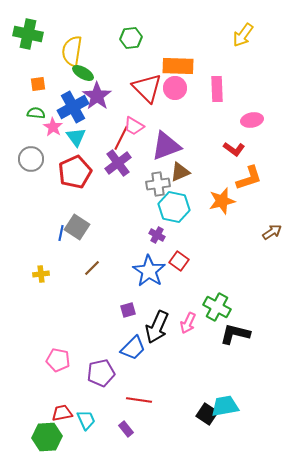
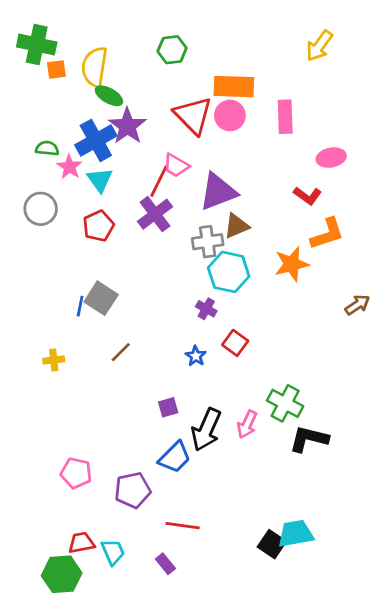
orange square: (38, 84) -> (56, 69), moved
red pentagon: (75, 172) -> (98, 226), size x0.7
blue star: (149, 271) -> (196, 356), size x0.5

